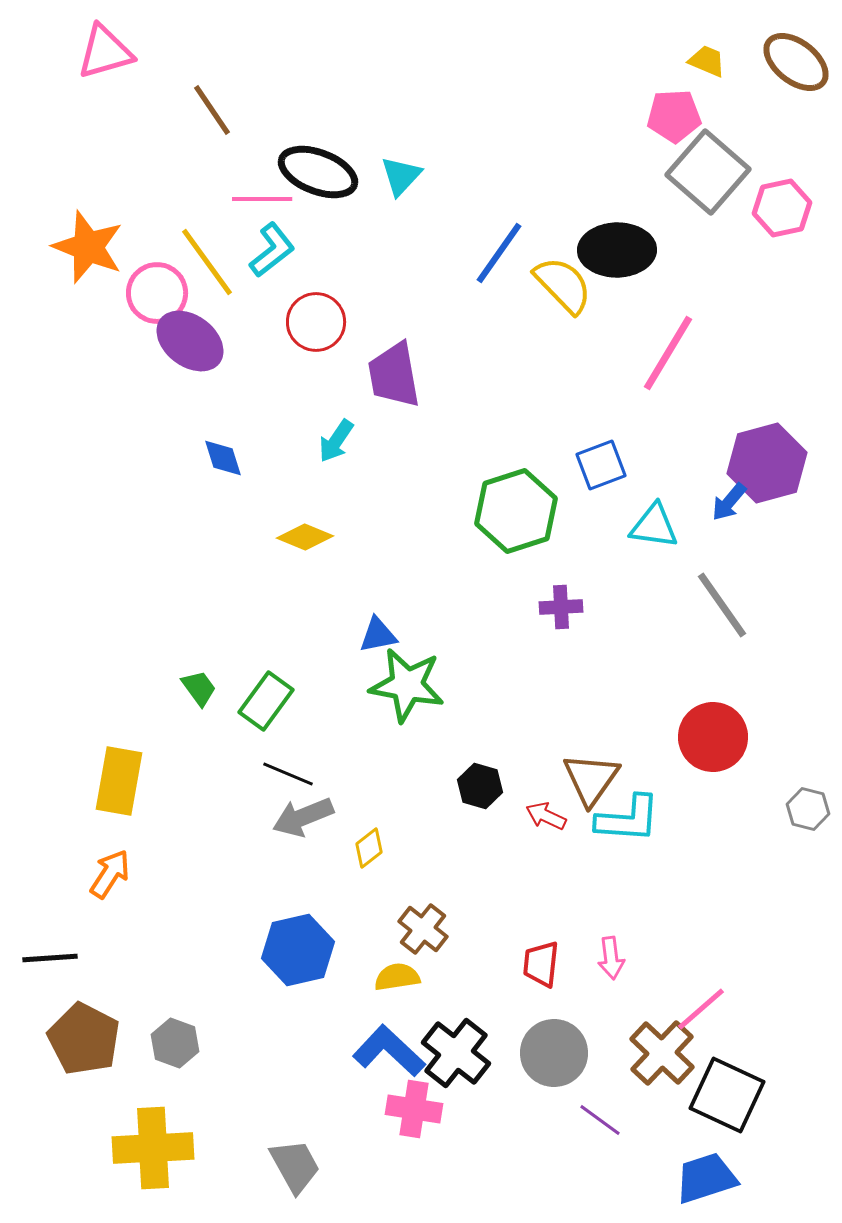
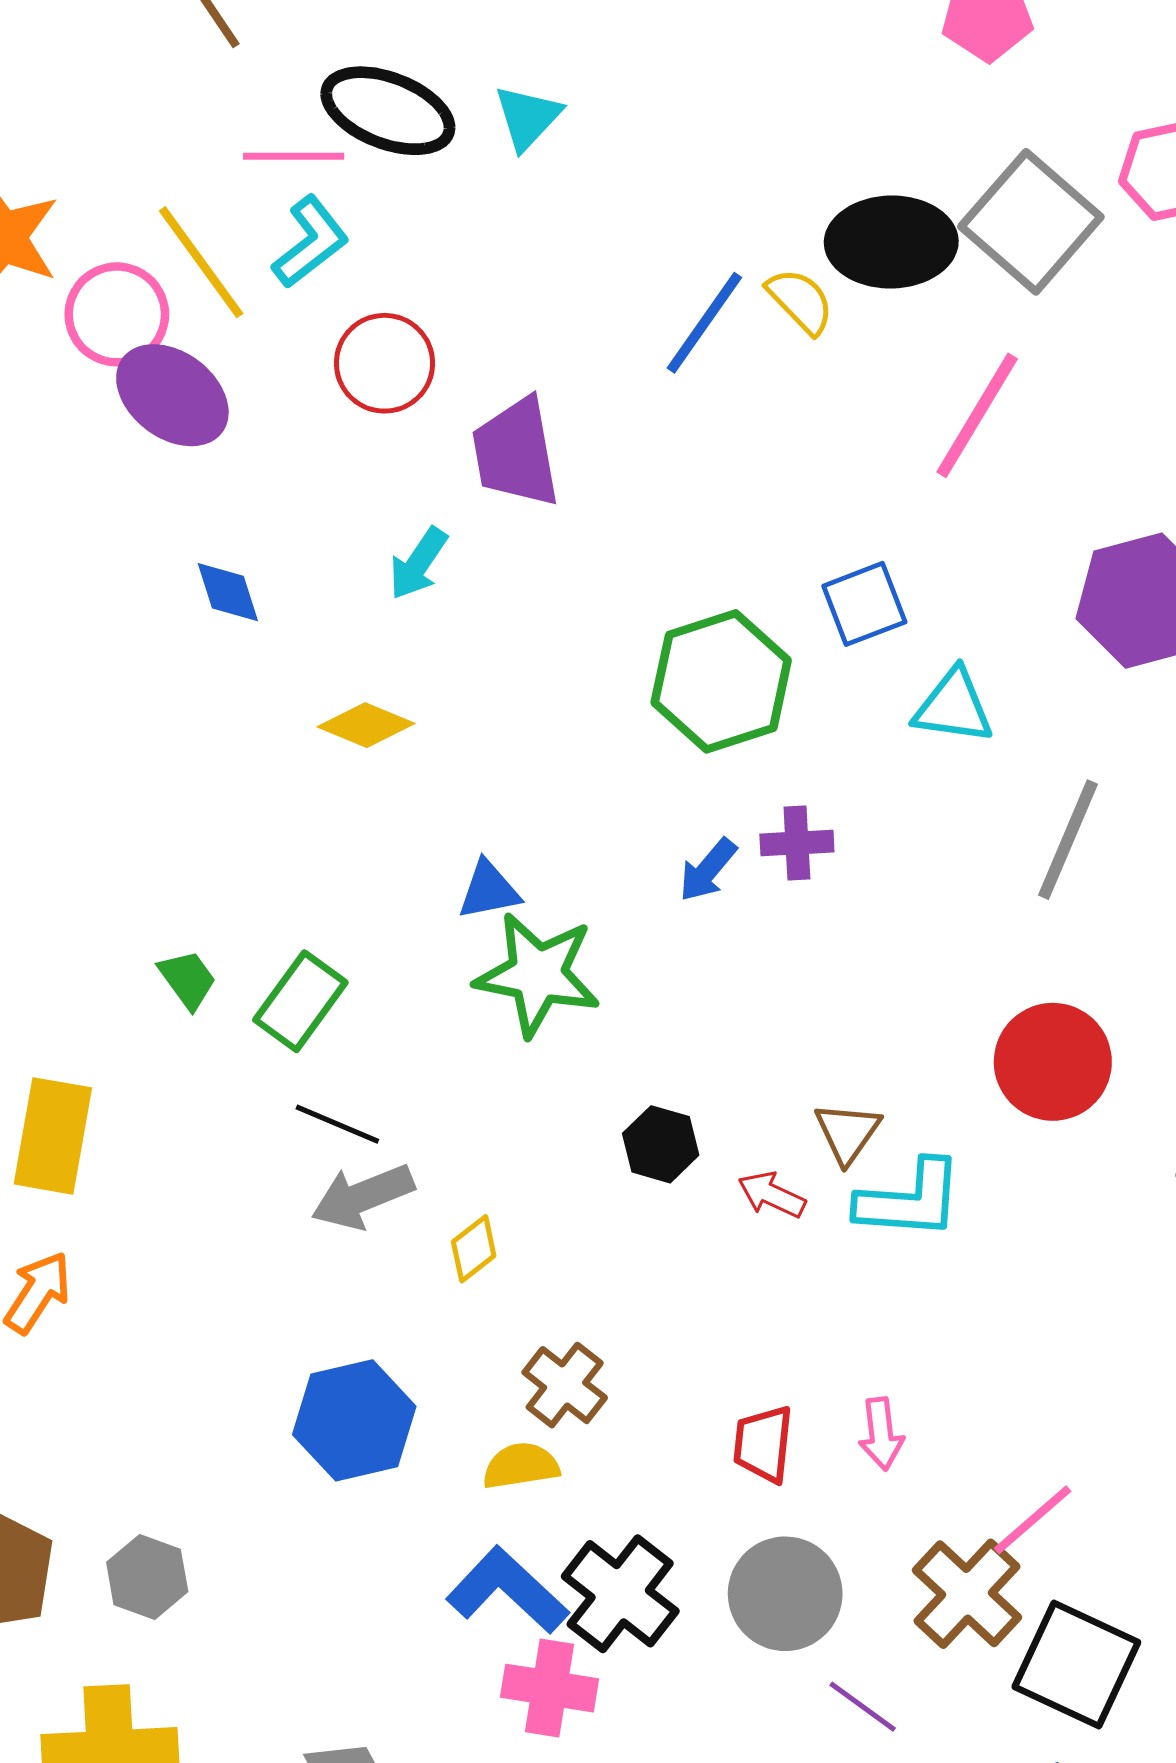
gray square: (708, 172) -> (1031, 222), moved
blue line: (499, 253) -> (704, 323), moved
yellow semicircle: (563, 285) -> (800, 301), size x0.7
blue arrow: (729, 502) -> (708, 870), moved
gray line: (722, 605) -> (1068, 840), turned 58
brown triangle: (591, 779) -> (847, 1133), size x0.7

